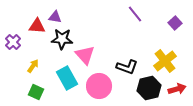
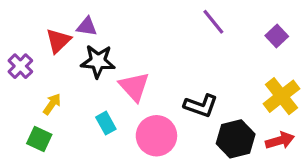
red triangle: (37, 26) -> (58, 41), turned -48
yellow cross: (165, 61) -> (281, 96), moved
cyan rectangle: (67, 78) -> (106, 123), size x0.6
green square: (36, 92) -> (39, 139), moved

